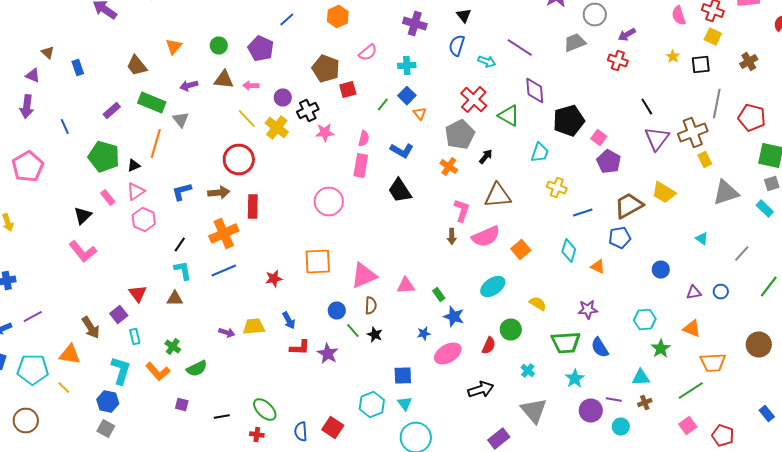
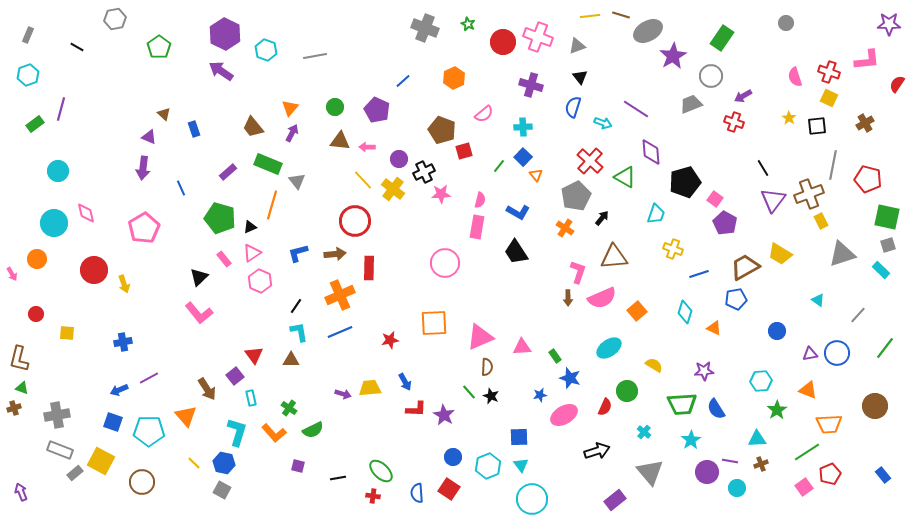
purple arrow: (189, 86) -> (292, 133), moved, turned 132
blue circle: (721, 292) -> (837, 353), size x1.6
blue circle: (337, 310) -> (453, 457), moved
orange triangle: (70, 354) -> (186, 416), turned 40
yellow line: (64, 388) -> (194, 463), moved
red pentagon: (723, 436) -> (830, 474), moved, turned 30

